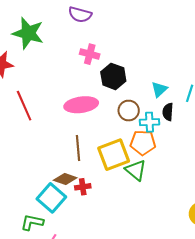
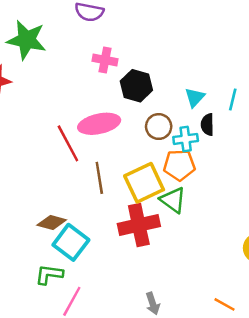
red line: (24, 106) -> (68, 143), moved
brown diamond: (65, 179) -> (52, 222), moved
red cross: (83, 187) -> (139, 225), moved, size x2.0

